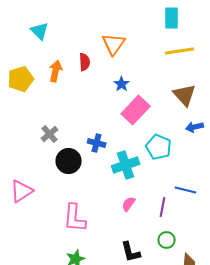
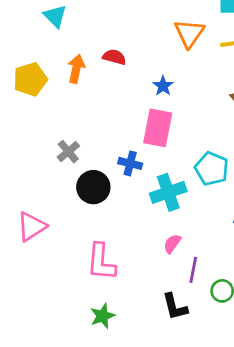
orange triangle: (114, 44) -> (189, 33), moved
red semicircle: (85, 62) -> (114, 57), turned -72
pink rectangle: (136, 110) -> (158, 128), moved, turned -32
purple line: (163, 207) -> (193, 270), moved

